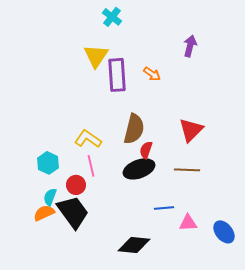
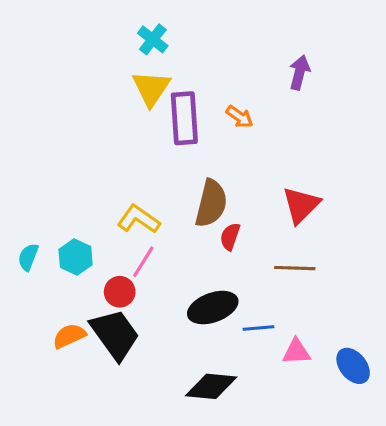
cyan cross: (112, 17) -> (153, 39), moved
pink line: (91, 166) -> (143, 262), turned 45
black ellipse: (139, 169) -> (213, 308), moved
cyan semicircle: (50, 197) -> (28, 257), moved

